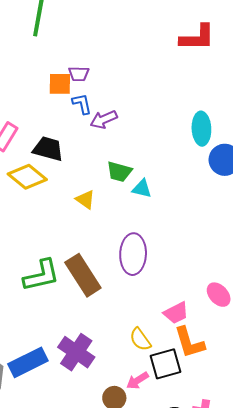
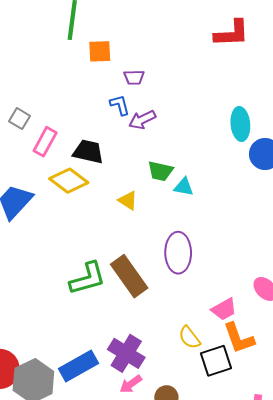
purple trapezoid: (79, 74) -> (134, 77), moved
orange square: (60, 84) -> (100, 51), moved
pink arrow: (137, 381) -> (131, 384), moved

